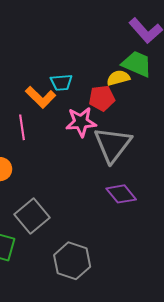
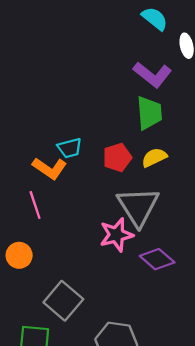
green trapezoid: (137, 64) -> (149, 113), turned 72
yellow semicircle: (118, 78) -> (154, 157), moved
pink star: (81, 122) -> (116, 235), moved

